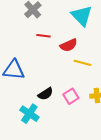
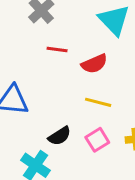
yellow line: (83, 63) -> (98, 102), moved

